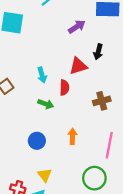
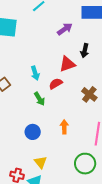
red semicircle: (64, 88) -> (56, 84), turned -120
brown cross: (102, 101) -> (89, 94), turned -35
green arrow: (46, 104) -> (39, 99), turned 40

